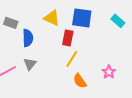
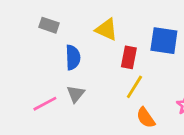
blue square: (82, 18) -> (164, 41), moved
gray rectangle: (11, 23) -> (49, 25), moved

